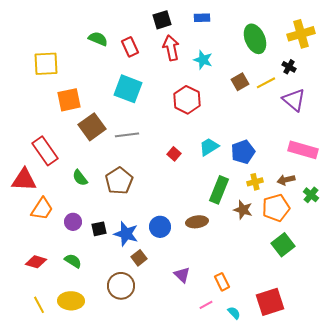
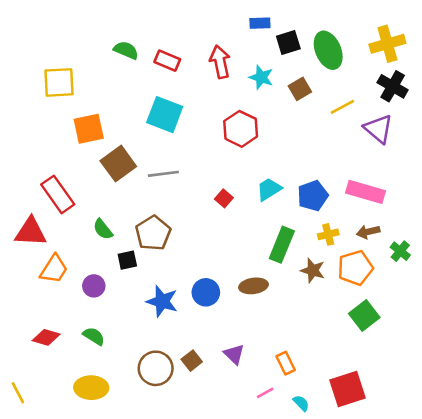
black square: (162, 20) -> (288, 42), moved
red rectangle: (130, 47) -> (167, 61), turned -42
black cross: (289, 67) -> (393, 86), moved, size x1.6
brown square: (240, 82) -> (300, 89), moved
pink rectangle: (303, 150) -> (366, 192), moved
black square: (99, 229) -> (127, 260), moved
brown square: (139, 258) -> (192, 361), moved
yellow line: (39, 305) -> (18, 393), moved

